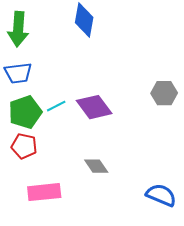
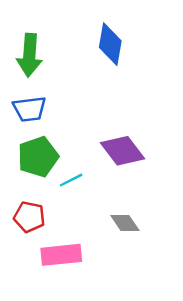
cyan line: (56, 106) -> (71, 180), moved
red pentagon: (24, 146) -> (29, 217), moved

